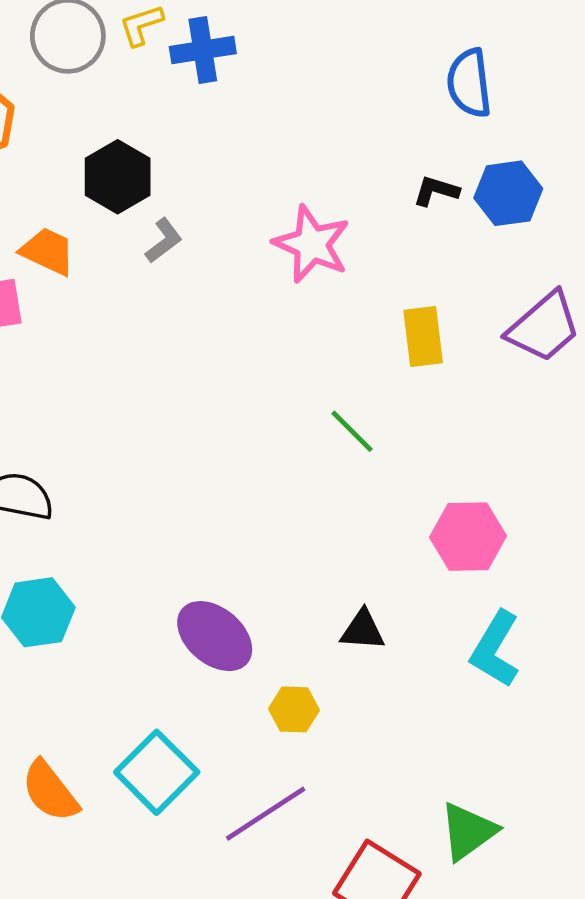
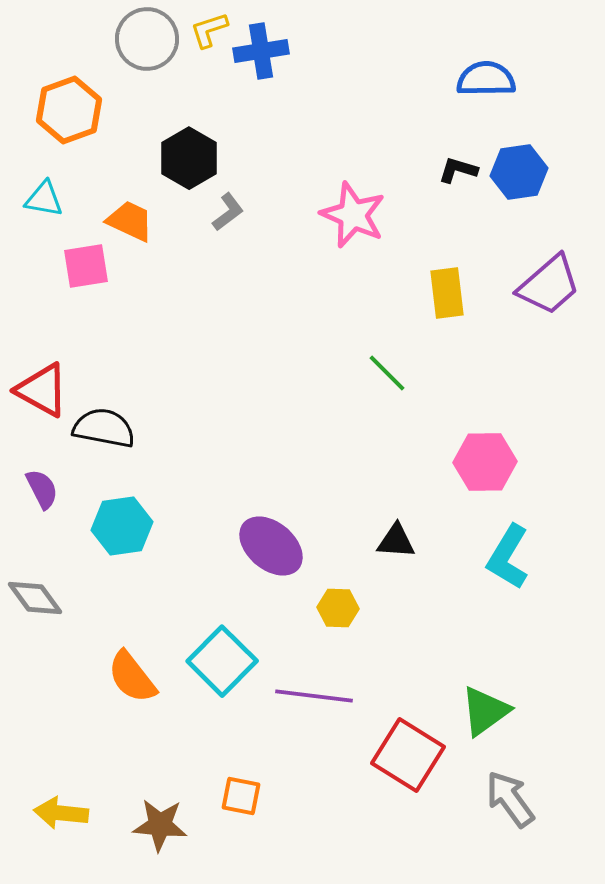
blue semicircle: (469, 83) -> (486, 79), turned 96
purple line: (266, 814) -> (314, 696), turned 40

